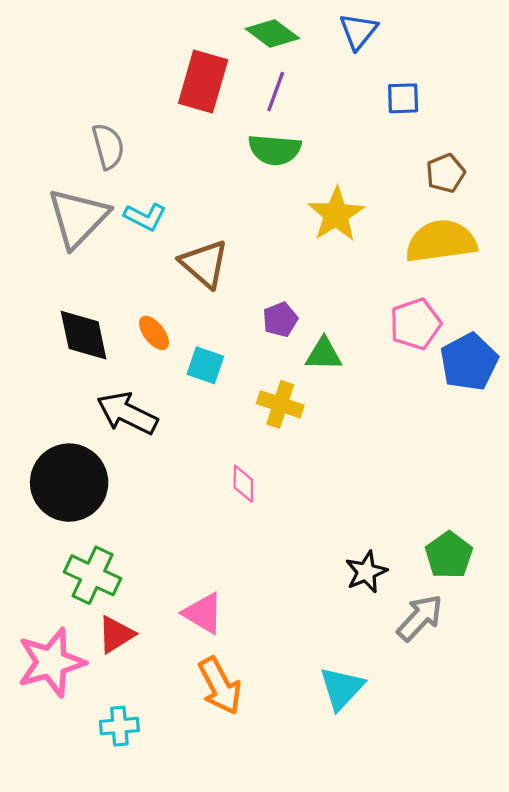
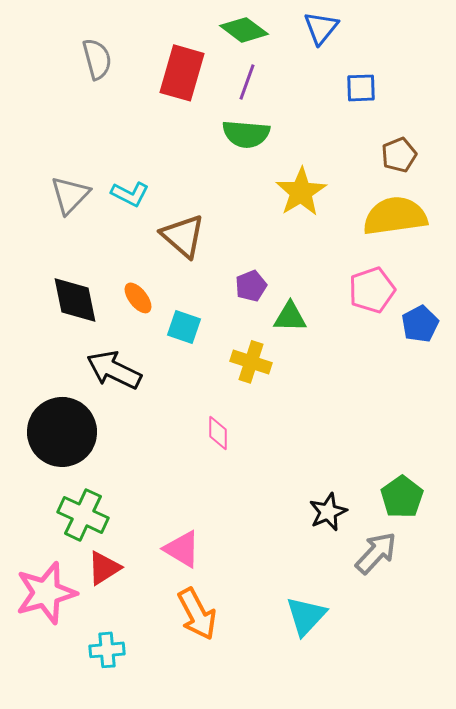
gray semicircle: (108, 146) -> (97, 59), moved
gray triangle: (78, 218) -> (70, 195), size x0.7
blue pentagon: (469, 362) -> (420, 324), size x0.7

